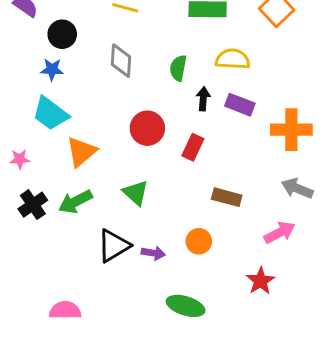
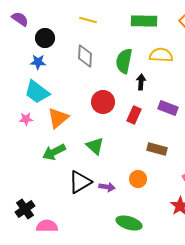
green semicircle: (178, 68) -> (124, 61), size x1.4
purple rectangle: (240, 105) -> (168, 108), moved
pink star: (20, 159) -> (26, 119), moved
black cross: (33, 205) -> (25, 209), moved

